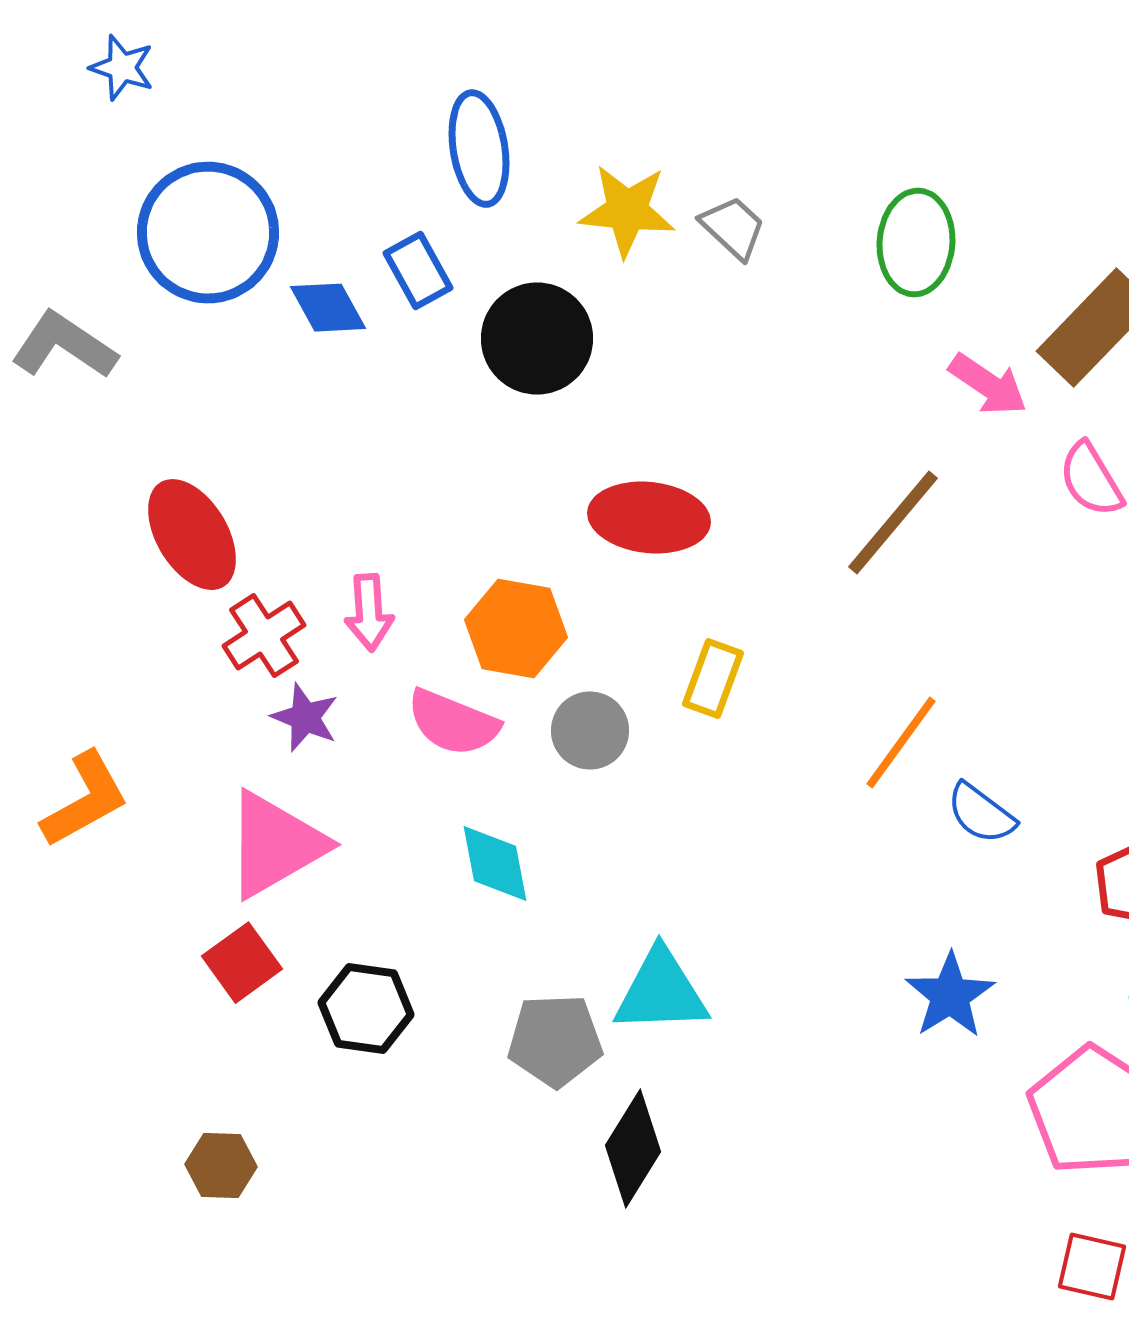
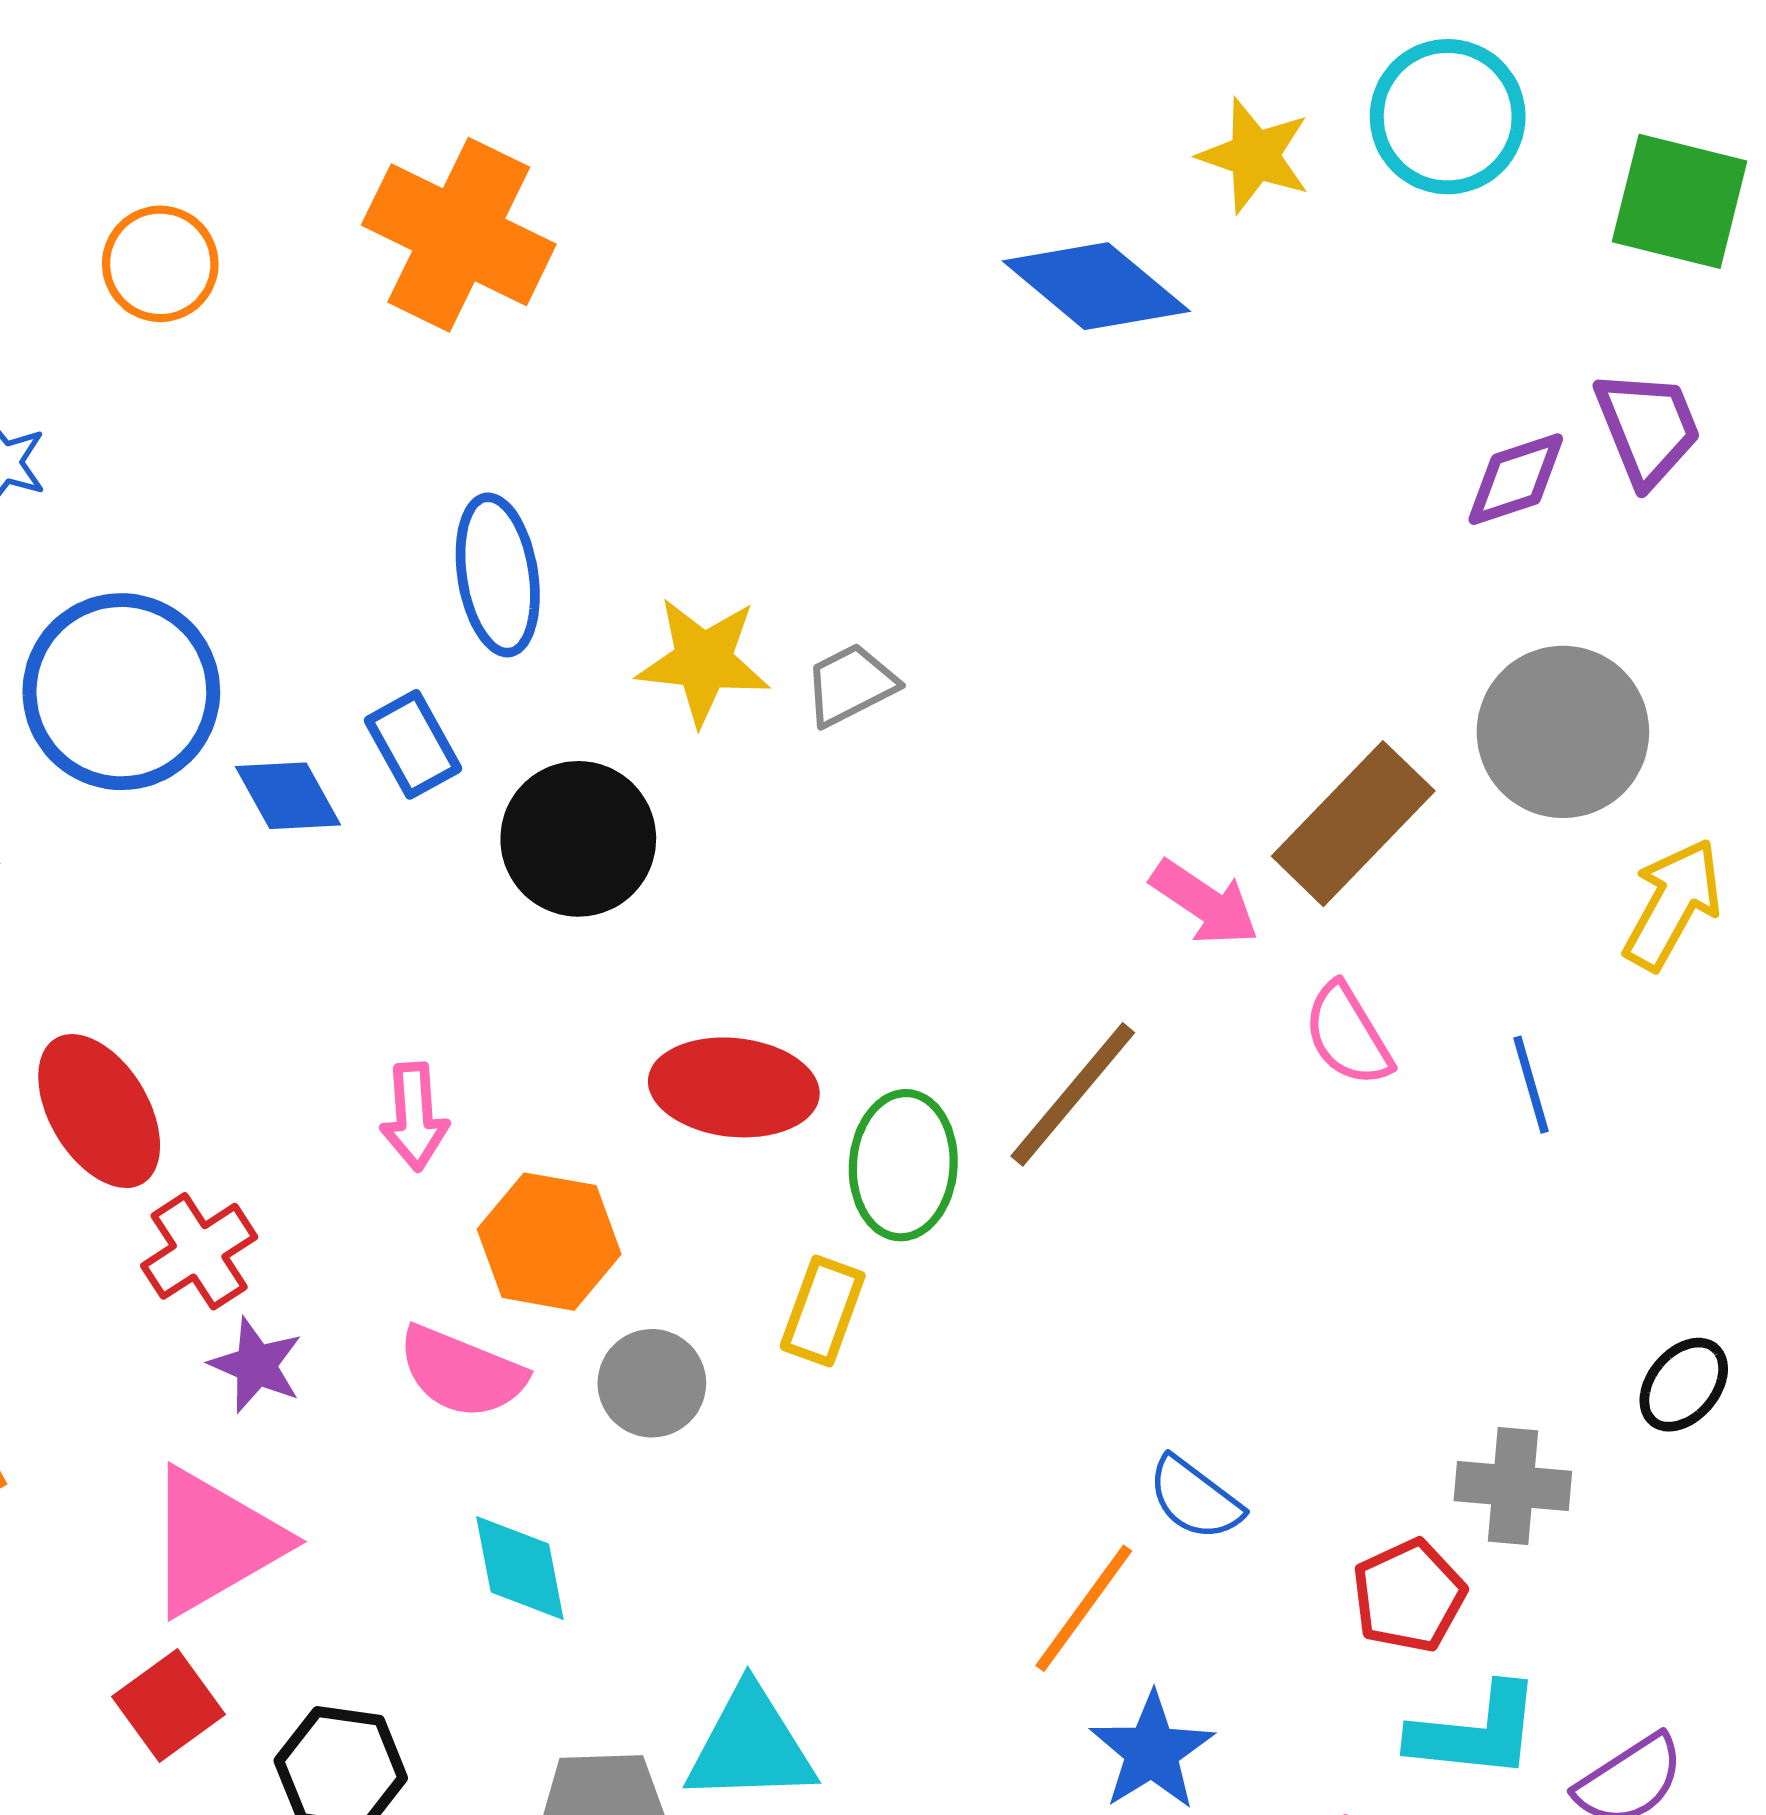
gray trapezoid: (733, 228) -> (850, 685), turned -70
green ellipse: (916, 243) -> (903, 1165), moved
pink arrow: (369, 613) -> (414, 1117), moved
orange line: (901, 743) -> (1084, 1608), moved

